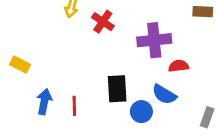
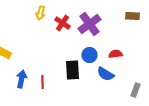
purple cross: (154, 40) -> (90, 24), moved, turned -30
blue circle: (141, 112) -> (90, 55), moved

